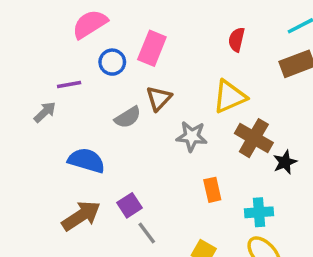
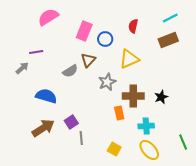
blue circle: (112, 62) -> (105, 39), moved
gray star: (192, 136) -> (107, 82), turned -30
brown cross: (254, 138) -> (133, 96), moved, turned -30
gray line: (147, 233) -> (81, 138), turned 32

